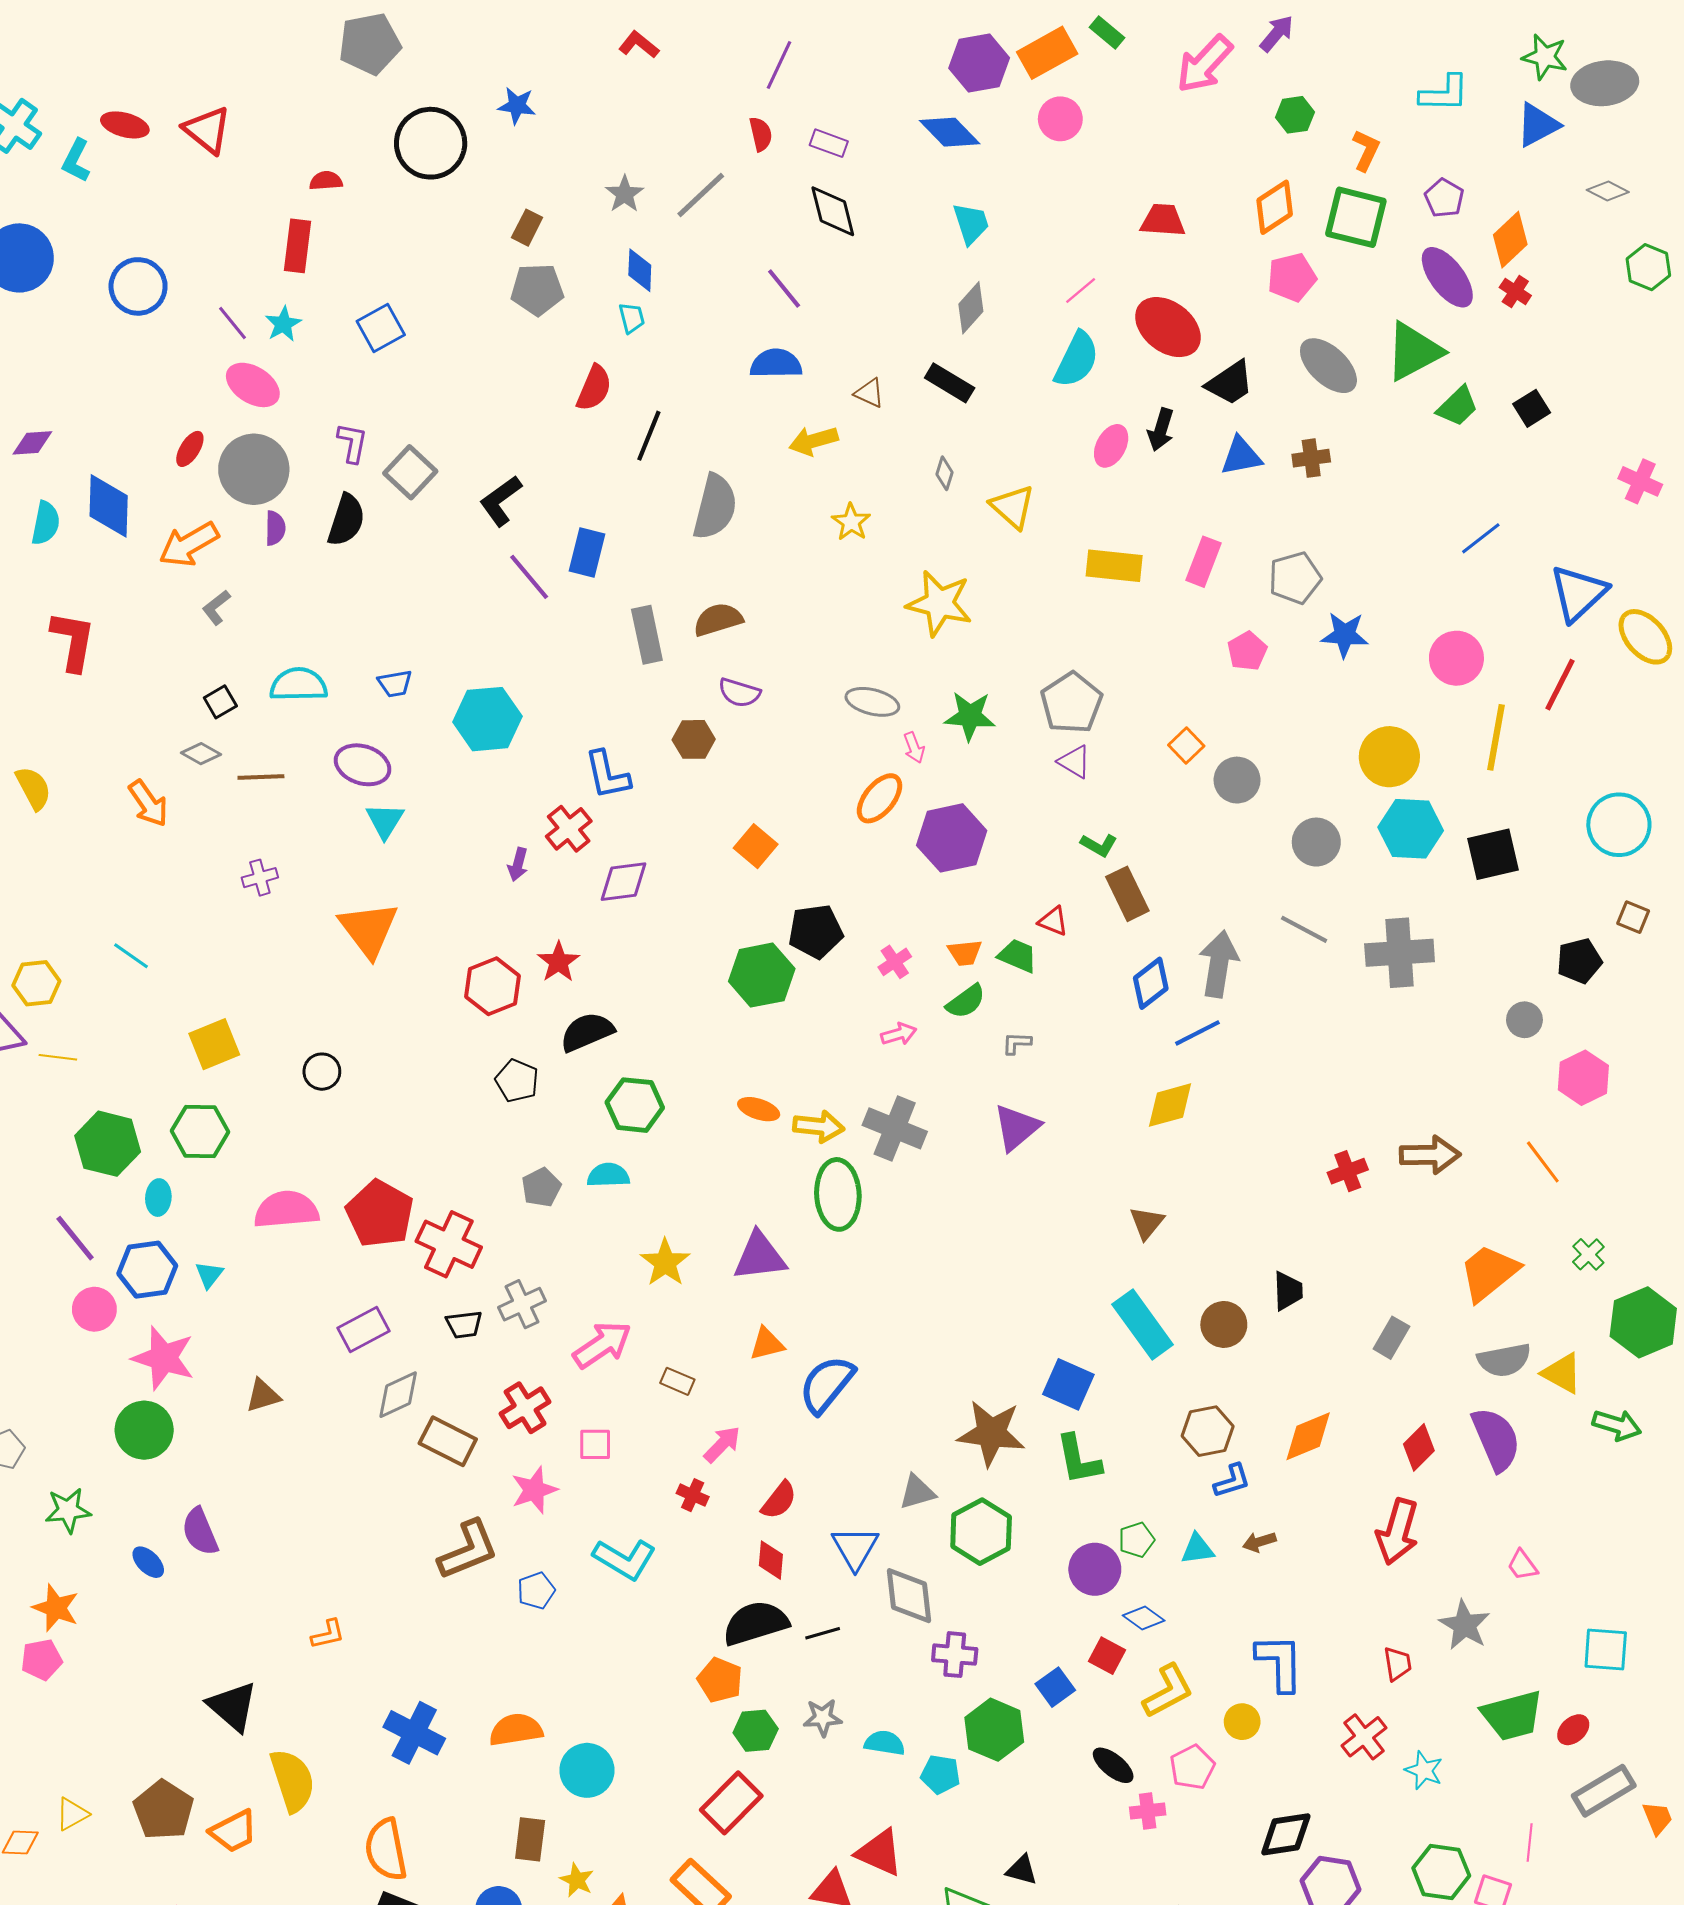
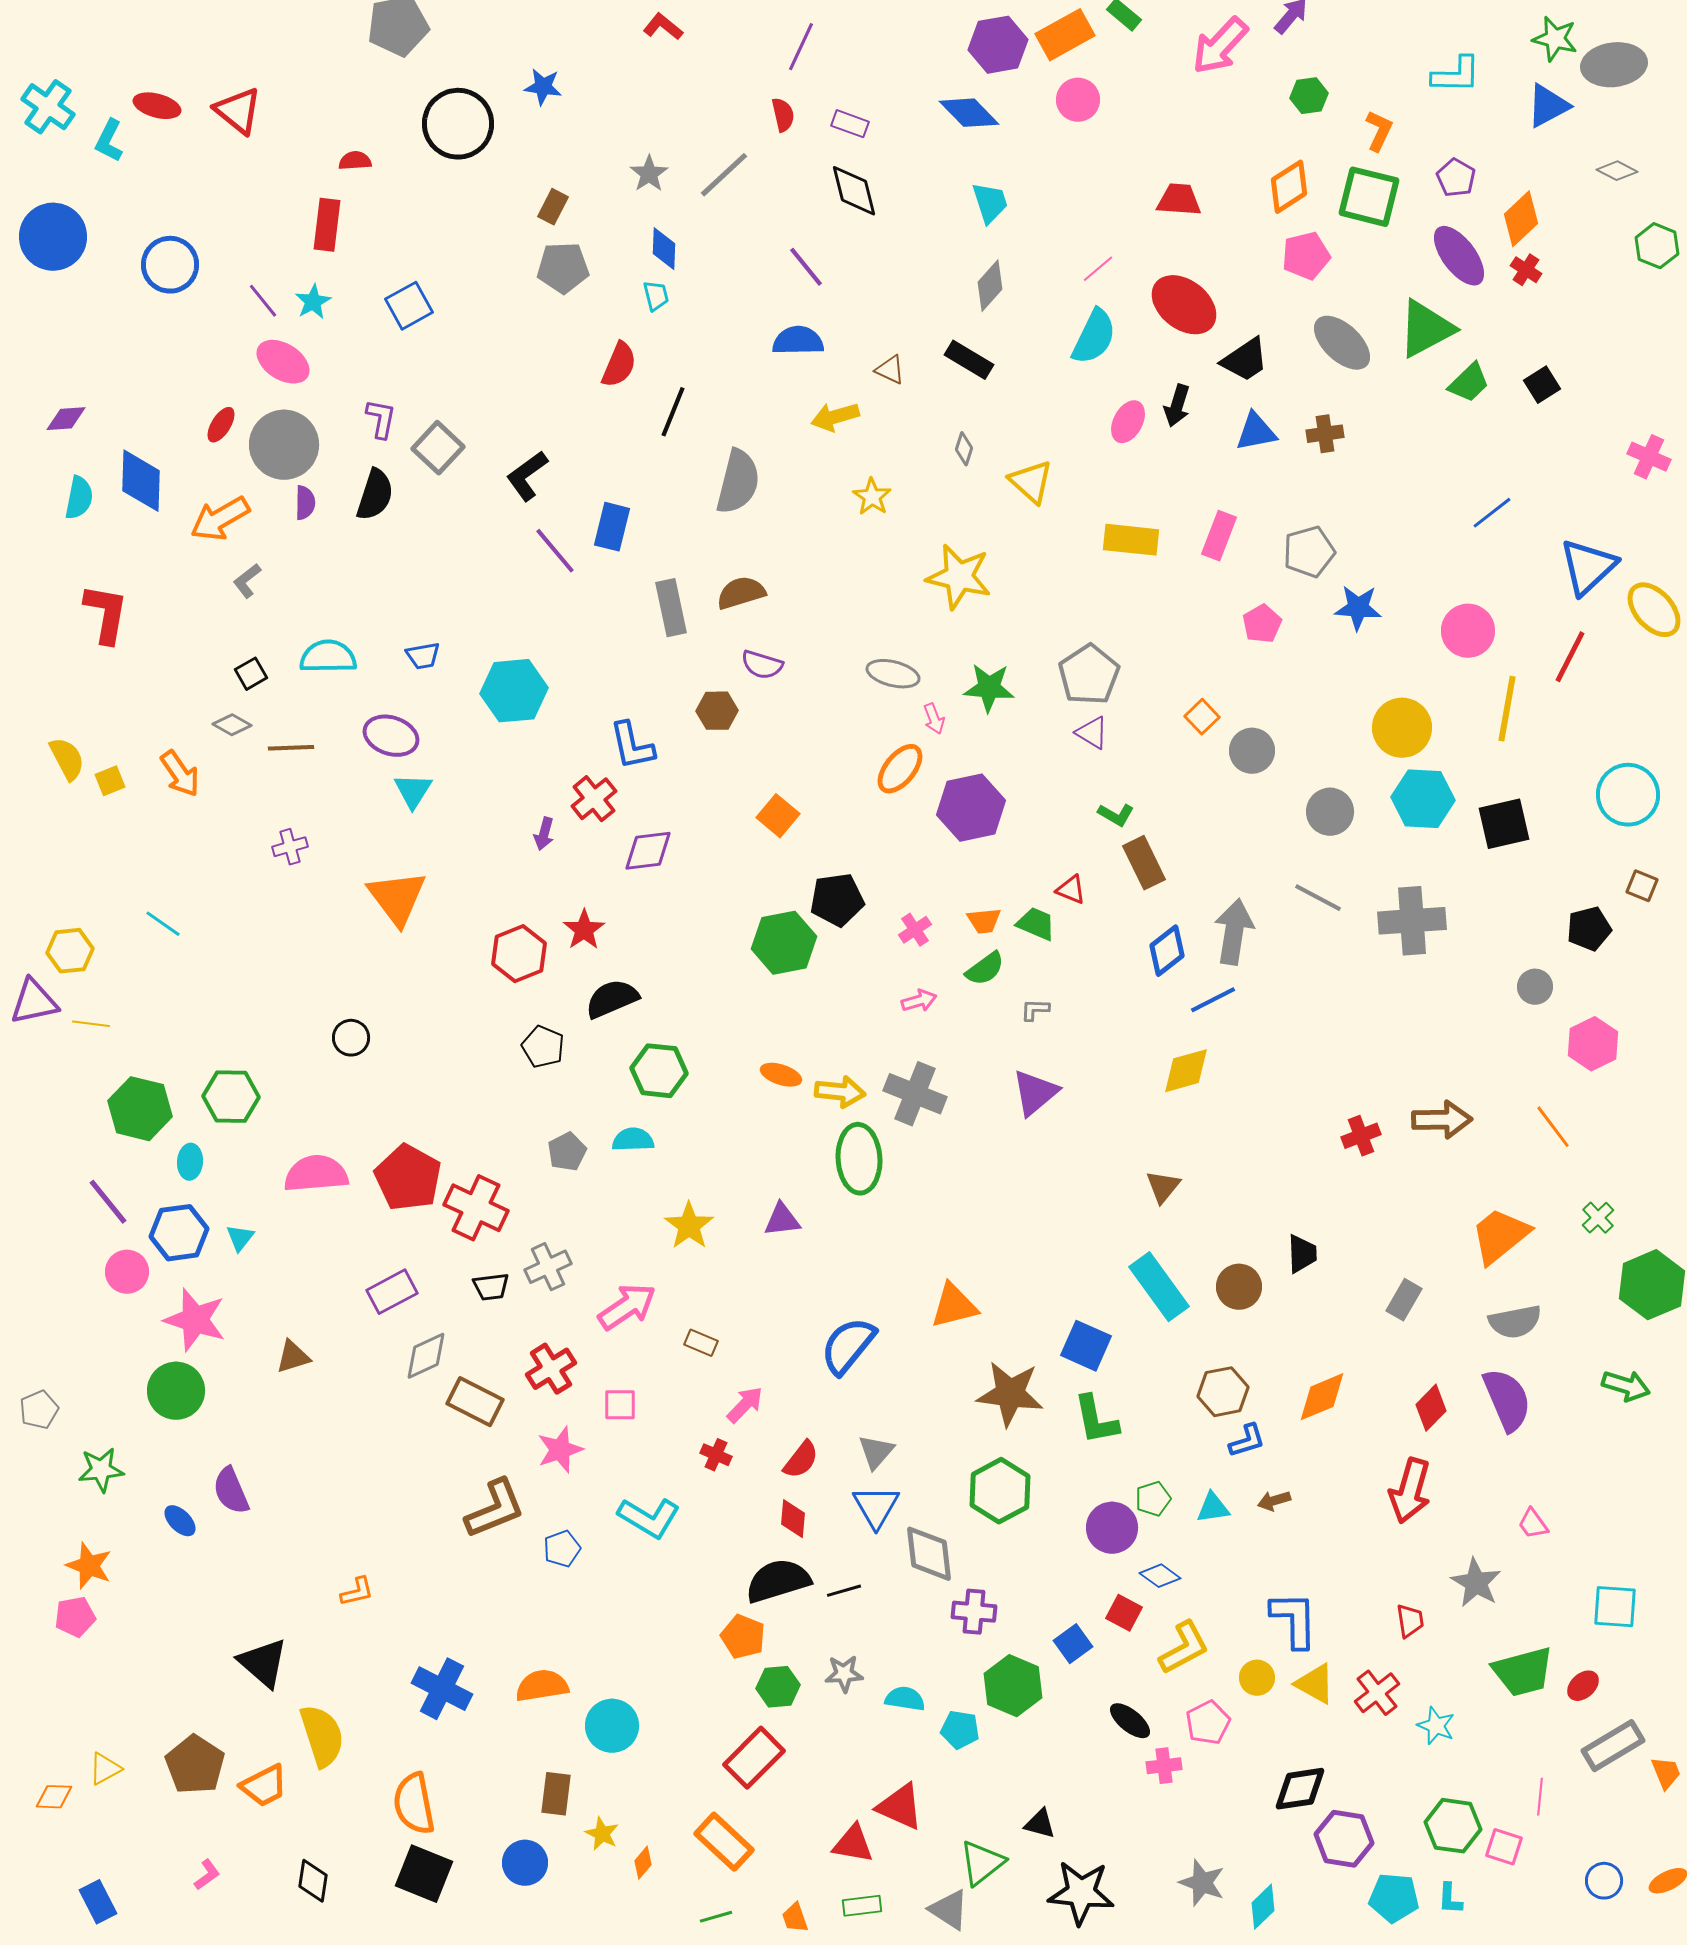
yellow square: (214, 1044) -> (110, 781), moved, size x0.6
purple triangle: (760, 1256) -> (782, 1220), size x0.7
orange triangle: (767, 1344) -> (954, 1306), moved, size x1.4
yellow triangle: (1562, 1373) -> (1315, 1684), moved
gray triangle: (917, 1492) -> (876, 1452), moved, turned -33

